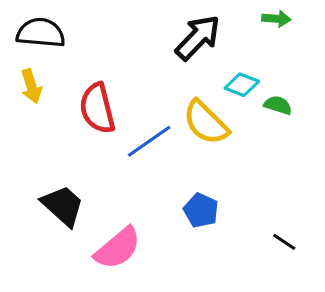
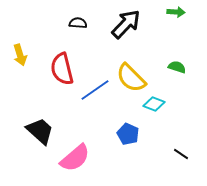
black semicircle: (41, 33) -> (78, 23), moved, size x0.6
cyan diamond: (242, 85) -> (154, 104), moved

